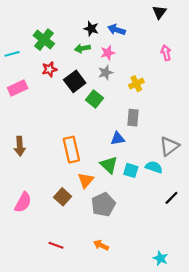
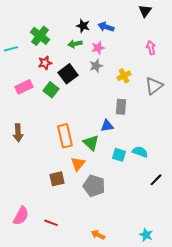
pink rectangle: (18, 88) -> (24, 87), moved
green square: (94, 99) -> (51, 90), moved
gray triangle: (169, 146) -> (154, 86), moved
green triangle: (109, 165) -> (91, 143), moved
brown square: (63, 197) -> (57, 179), turned 35
pink semicircle: (23, 202) -> (21, 216), moved
gray pentagon: (103, 205) -> (94, 186), turned -30
orange arrow: (101, 245) -> (98, 235), moved

